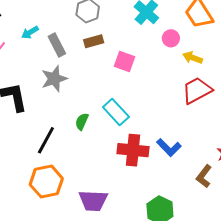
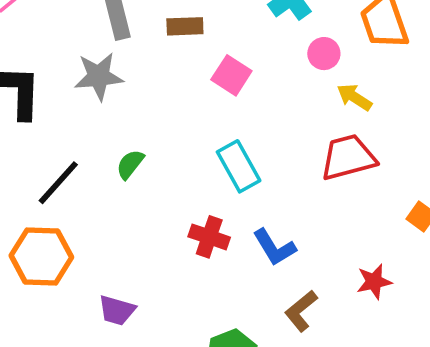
cyan rectangle: (116, 112) -> (239, 166), moved
red cross: (133, 150) -> (209, 237), size x0.7
brown L-shape: (204, 176) -> (301, 311), moved
purple trapezoid: (93, 201) -> (117, 310), size x0.7

